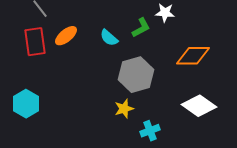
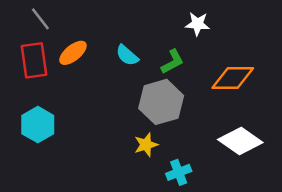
green L-shape: (141, 28) -> (172, 62), moved
cyan hexagon: (26, 104) -> (38, 125), moved

